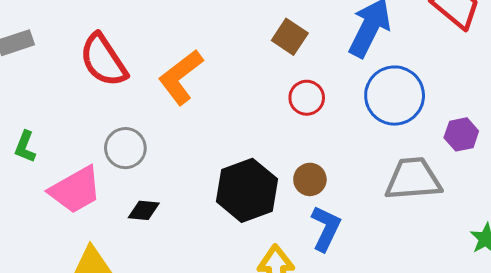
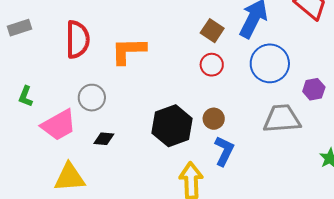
brown square: (290, 37) -> (212, 31), moved
red semicircle: (103, 60) -> (78, 39), turned -147
orange L-shape: (181, 77) -> (128, 51), turned 36

